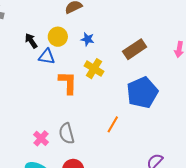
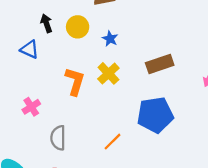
blue triangle: (47, 57) -> (30, 49), moved
pink cross: (41, 138) -> (31, 107), moved

